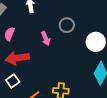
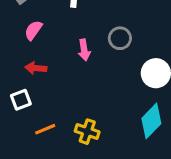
red arrow: (17, 58) -> (36, 68), size x0.6

